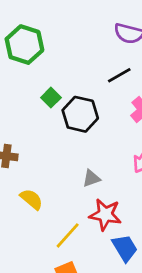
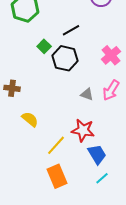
black line: (119, 75) -> (71, 30), moved
gray triangle: (91, 178) -> (87, 94), moved, turned 40

